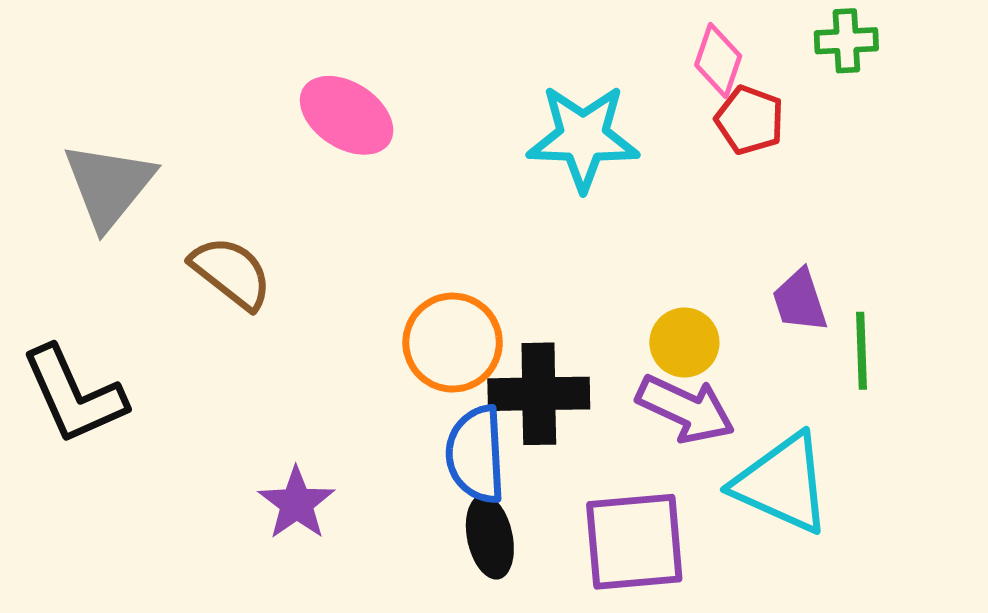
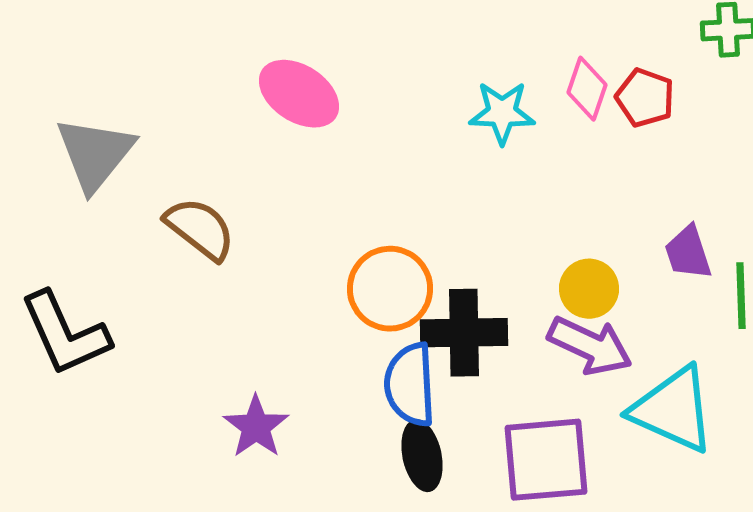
pink diamond: (718, 61) -> (587, 89), moved
cyan star: (583, 137) -> (502, 113), size x0.7

